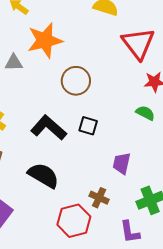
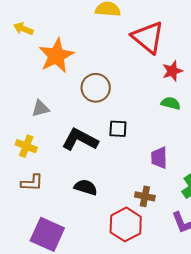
gray triangle: (14, 63) -> (40, 108), moved
black semicircle: (43, 175) -> (86, 187), size x0.7

